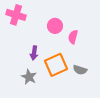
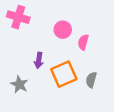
gray semicircle: (80, 70) -> (91, 80), turned 88
gray star: (29, 77) -> (19, 84), moved

